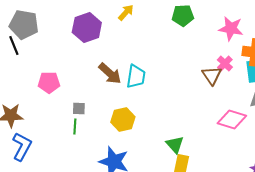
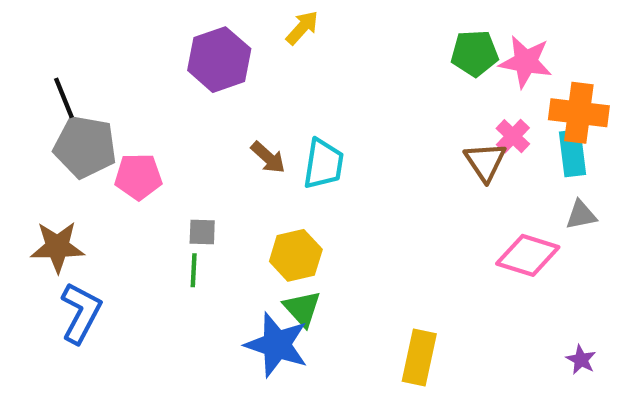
green pentagon: (183, 16) -> (475, 53), moved
gray pentagon: (24, 24) -> (85, 147), moved
brown arrow: (110, 74) -> (268, 157), size x0.7
green triangle: (175, 144) -> (302, 309), moved

